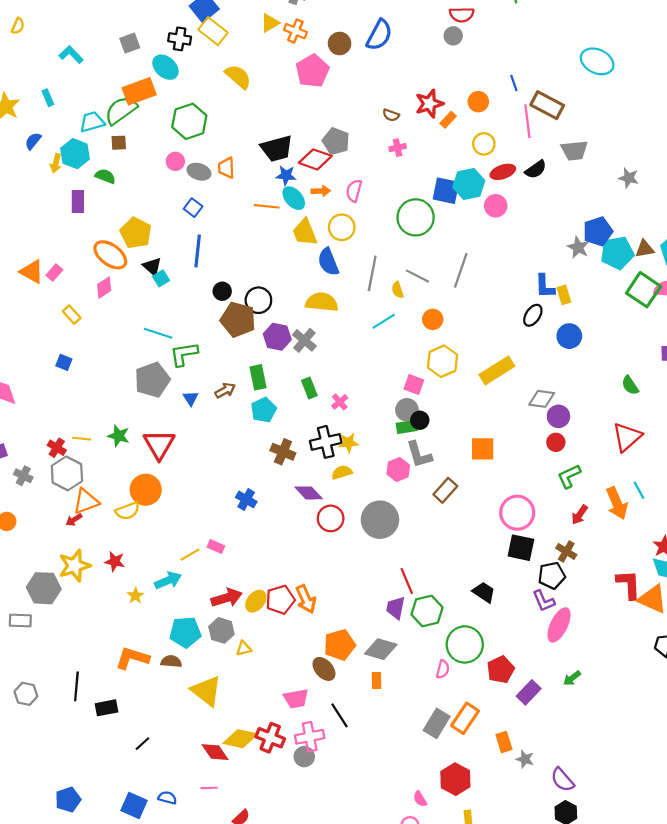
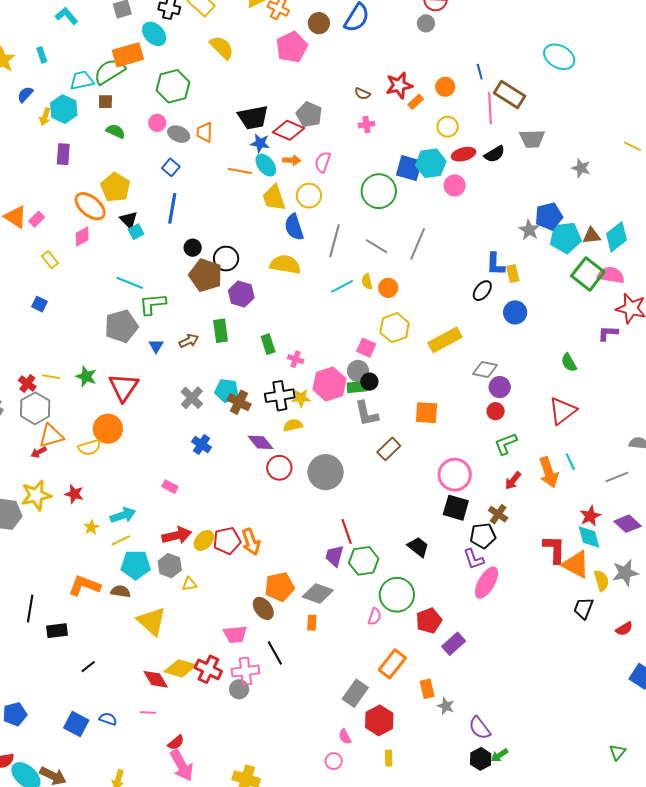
green semicircle: (105, 176) -> (116, 131), moved
yellow semicircle: (398, 290) -> (367, 282), moved
gray cross: (304, 340) -> (192, 398), moved
pink cross: (340, 402) -> (296, 359), turned -35
cyan pentagon: (264, 410) -> (227, 391), moved, turned 30
pink hexagon: (398, 470) -> (329, 384), moved, size x1.5
yellow line: (190, 555) -> (121, 540), moved
green arrow: (572, 678) -> (500, 755), moved
gray rectangle: (437, 723) -> (355, 693), moved

